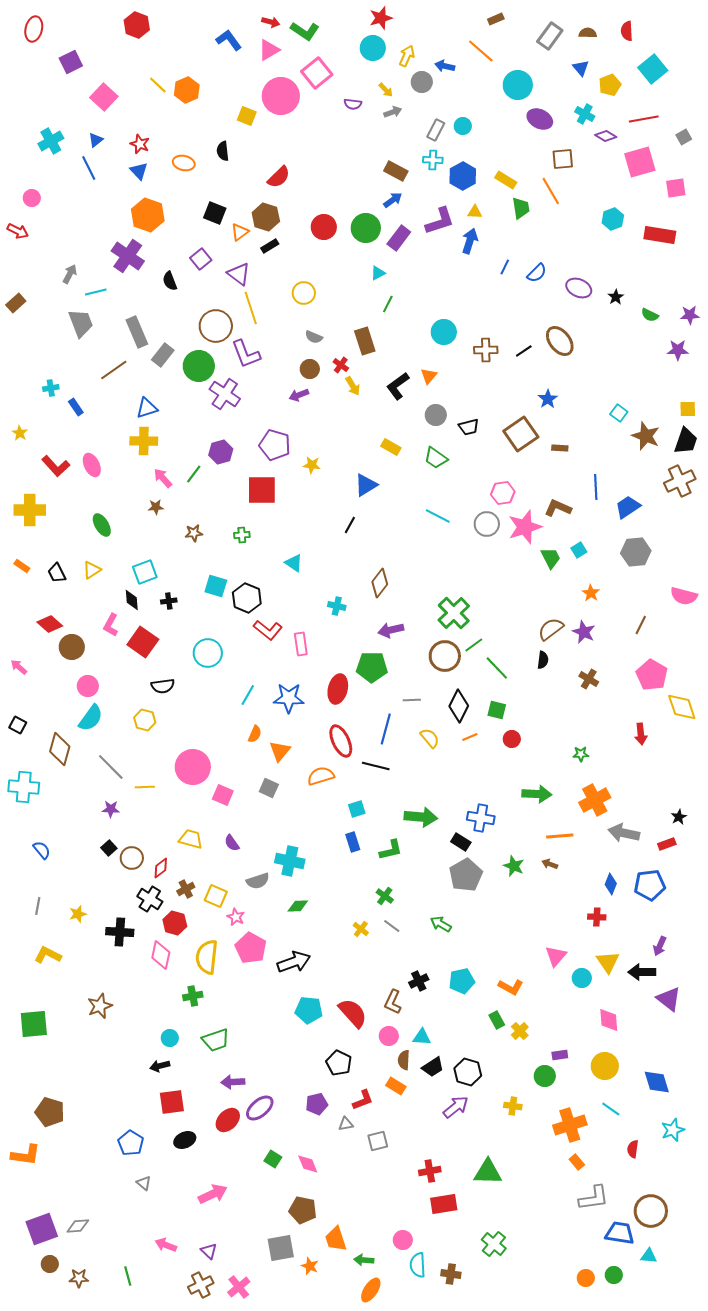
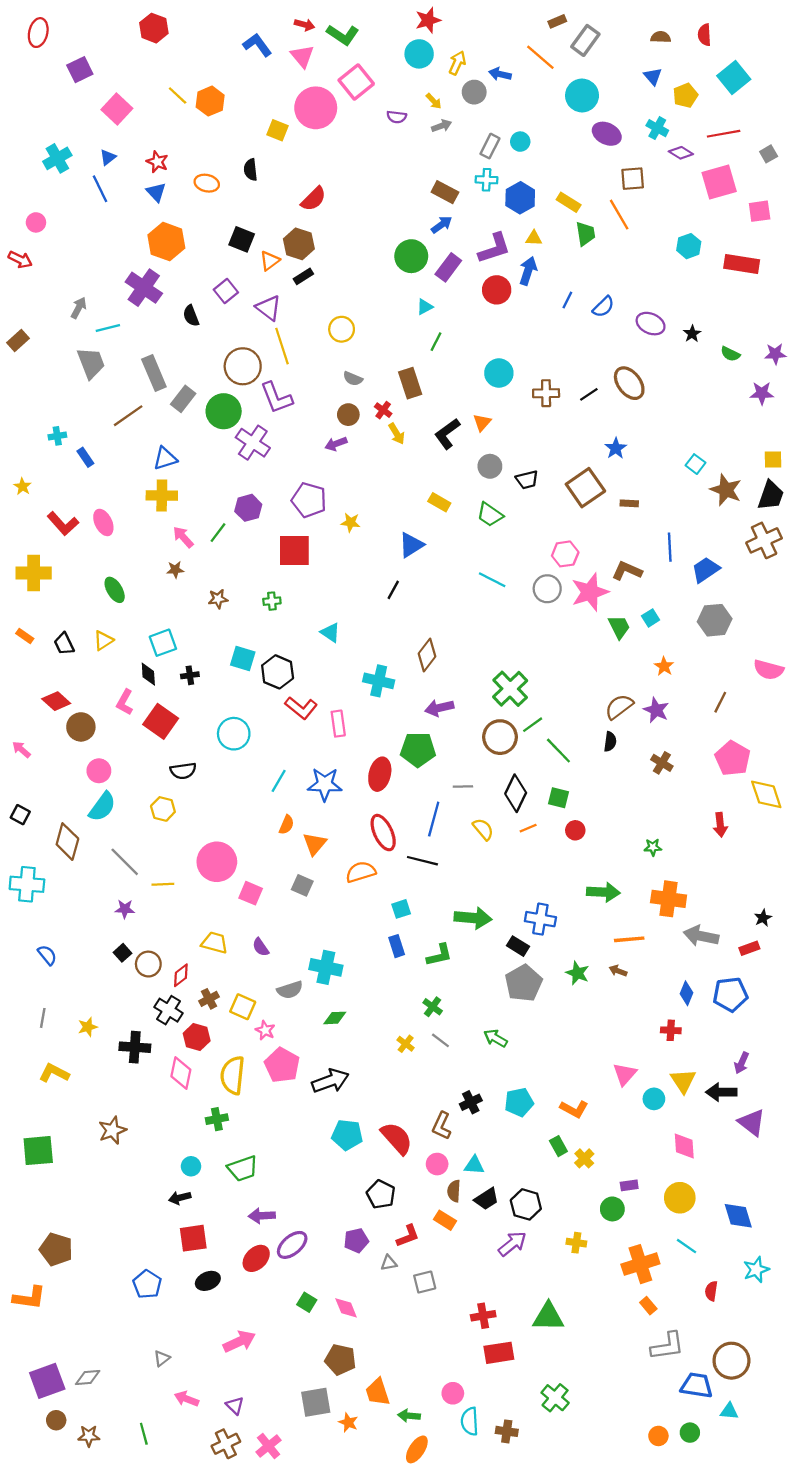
gray rectangle: (550, 36) -> (585, 40), moved
pink triangle: (269, 50) -> (302, 56), turned -40
red circle: (324, 227) -> (497, 290), moved
cyan cross: (337, 606) -> (379, 681), size x1.5
orange cross: (595, 800) -> (669, 899), turned 36
gray triangle: (144, 1183) -> (162, 1358), moved, turned 42

